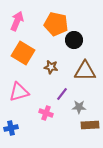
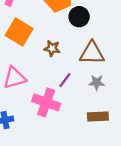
gray star: (79, 107) -> (97, 82), moved
pink cross: (46, 113) -> (46, 102), size x1.6

